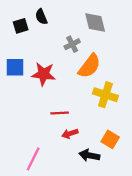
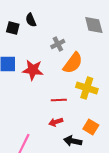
gray diamond: (95, 22) -> (94, 25), moved
black square: (21, 26) -> (13, 28), turned 32
red line: (60, 113) -> (59, 100), moved

